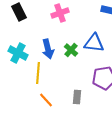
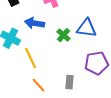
blue arrow: (48, 49) -> (35, 23), moved, turned 114
yellow line: (38, 73) -> (31, 58), turned -30

